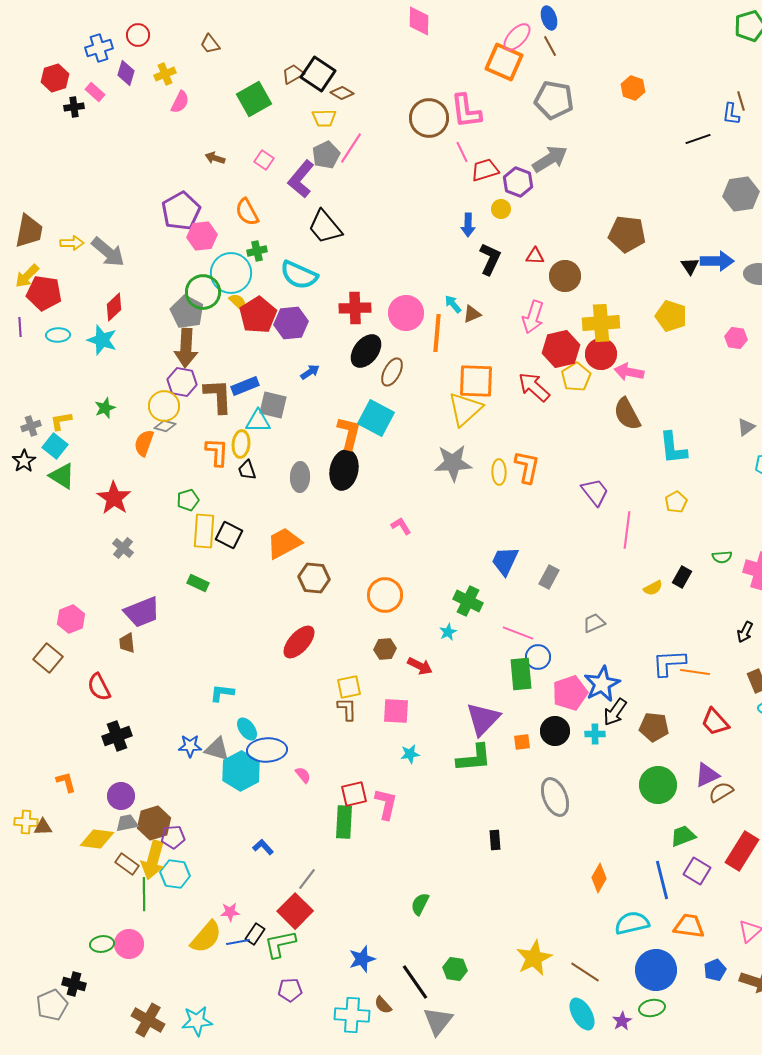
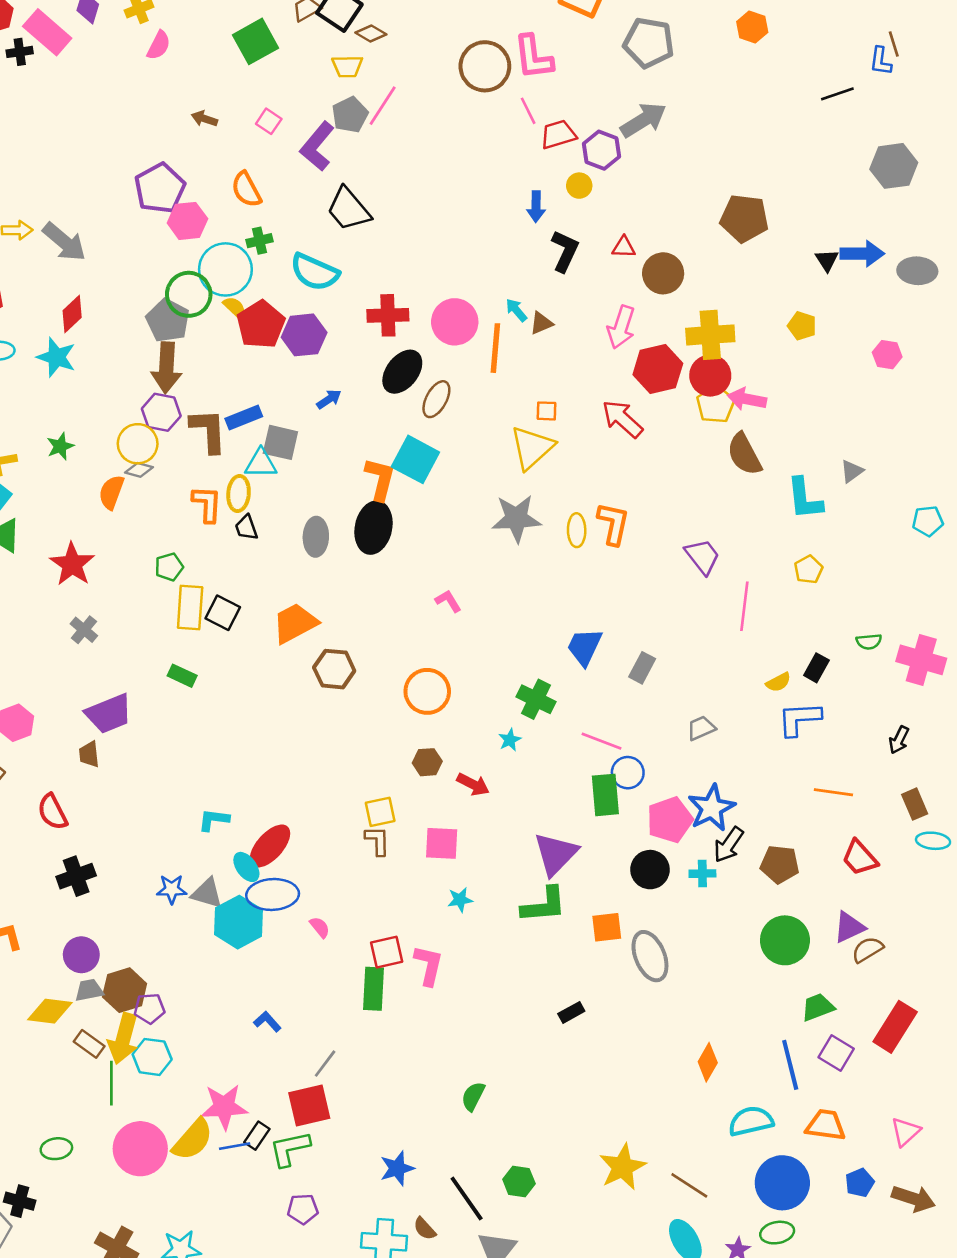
pink rectangle: (95, 92) -> (47, 32), size x1.8
yellow pentagon: (671, 316) -> (802, 326), size x0.7
yellow pentagon: (576, 377) -> (716, 404), moved
orange square: (476, 381) -> (546, 411), size x0.5
gray triangle: (746, 427) -> (852, 471), moved
red ellipse: (299, 642) -> (270, 846), moved
blue L-shape: (669, 663) -> (799, 719), moved
orange square: (522, 742) -> (607, 927), moved, size x1.4
black rectangle: (495, 840) -> (571, 1012), turned 66
red square: (295, 911) -> (309, 1105), turned 32
pink star: (230, 912) -> (224, 1107), size x1.8
pink circle: (129, 944) -> (140, 1149), moved, size x1.4

